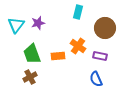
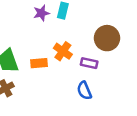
purple star: (38, 23) -> (41, 13), moved
brown circle: (105, 28) -> (107, 38), moved

